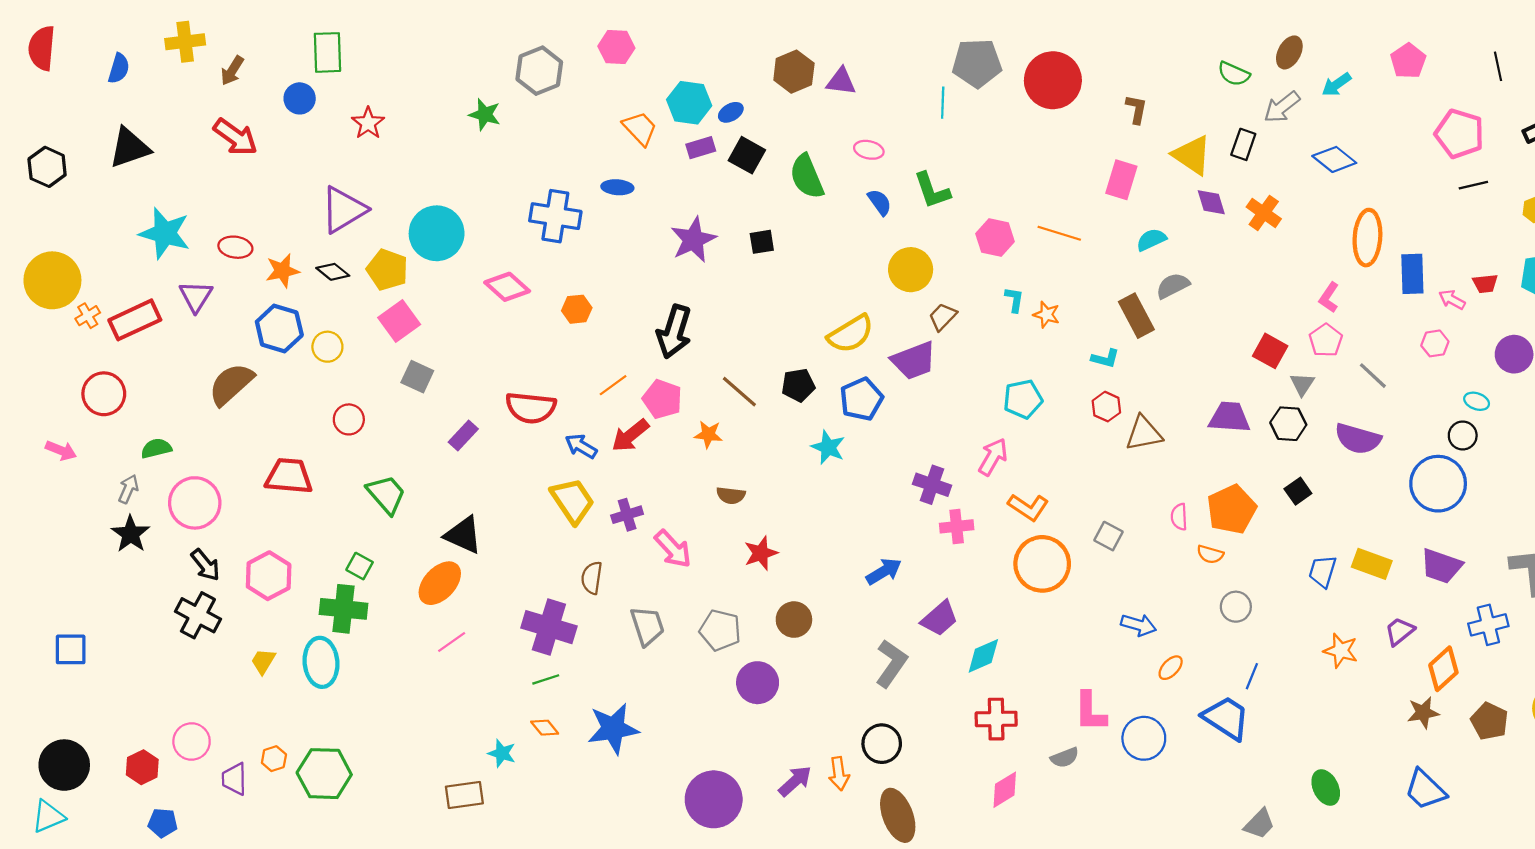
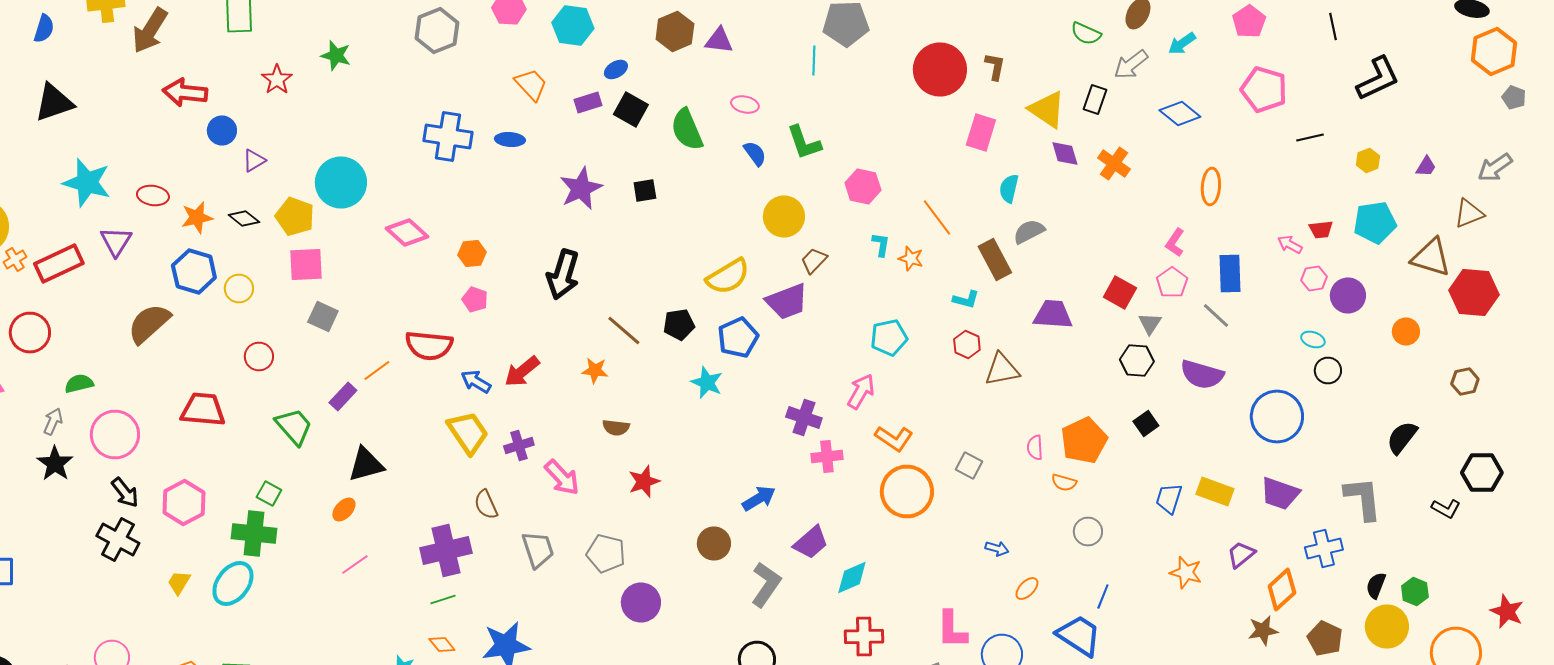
brown arrow: (232, 71) -> (150, 30), size x1.6
red circle: (1053, 80) -> (940, 70), moved
blue circle: (300, 98) -> (222, 130), moved
cyan hexagon: (689, 103) -> (573, 26), moved
green star: (485, 114) -> (336, 56), moved
pink pentagon: (1459, 134) -> (1264, 90), moved
red arrow: (235, 137) -> (185, 92), moved, turned 150
purple triangle: (343, 210) -> (254, 160), size x0.5
blue cross: (555, 216) -> (448, 136), moved
orange line: (1059, 233) -> (937, 218), moved, turned 36
orange ellipse: (1367, 238) -> (1211, 186), size x0.7
cyan semicircle: (1151, 240) -> (1009, 188), turned -52
blue rectangle: (1412, 274) -> (1230, 274), moved
pink square: (399, 321) -> (306, 264), turned 33
pink hexagon: (1435, 343) -> (1314, 278), moved
orange line: (613, 385) -> (377, 370), moved
pink pentagon: (662, 399) -> (475, 300), moved, size x0.7
purple trapezoid: (1229, 417) -> (1053, 314), moved
purple rectangle: (463, 435) -> (343, 396), moved
black circle: (1463, 435) -> (1328, 370), moved
black triangle: (463, 535) -> (366, 464), turned -39
brown semicircle: (592, 578) -> (486, 504), turned -32
orange ellipse: (440, 583) -> (344, 510), size x0.6
brown circle: (794, 620) -> (714, 544), moved
blue arrow: (1138, 625) -> (997, 548), size x0.7
purple cross: (549, 627) -> (446, 550), turned -30
cyan ellipse: (321, 662) -> (233, 584), turned 42

